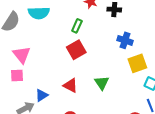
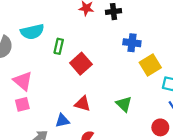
green rectangle: (77, 26) -> (59, 46), moved
green triangle: (102, 83) -> (124, 104), moved
blue triangle: (42, 95) -> (62, 121), moved, turned 32

